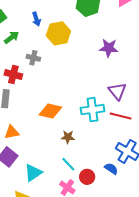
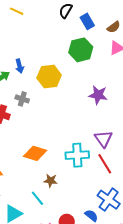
blue arrow: (36, 19) -> (20, 66), moved
red line: (121, 116) -> (105, 164), turned 40
cyan line: (68, 164) -> (37, 198), moved

